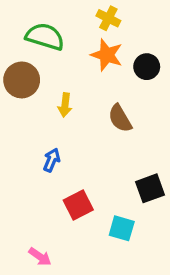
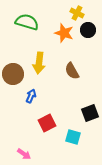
yellow cross: (108, 18) -> (77, 13), moved
black circle: (147, 67) -> (88, 30), moved
brown circle: (22, 80) -> (13, 74), moved
yellow arrow: (65, 105) -> (39, 63), size x1.5

